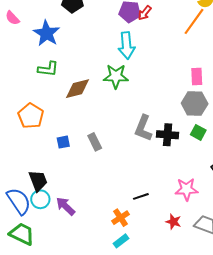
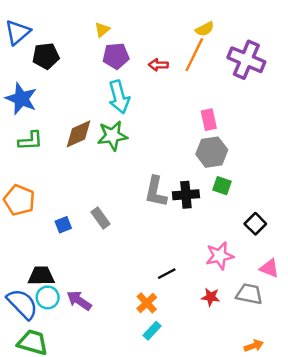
red arrow: (145, 13) -> (158, 65), moved, turned 63
brown diamond: (77, 89) -> (79, 134), moved
black trapezoid: (38, 181) -> (41, 276), turned -60

